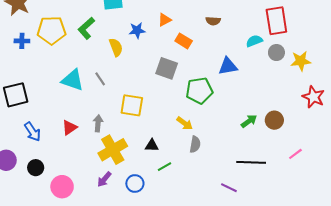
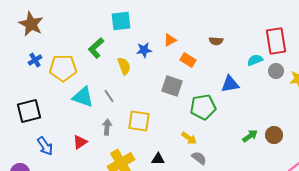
yellow pentagon: (51, 30) -> (63, 68), moved
blue cross: (22, 41) -> (35, 60), turned -32
gray arrow: (98, 123) -> (107, 127), moved
gray semicircle: (195, 144) -> (199, 158), turned -63

